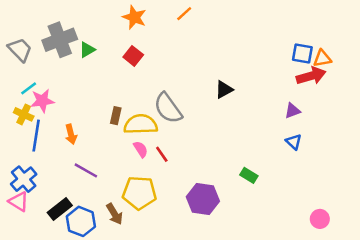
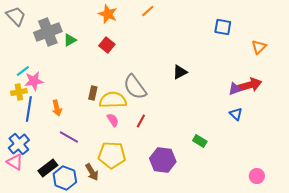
gray trapezoid: (20, 50) -> (16, 16), moved
blue square: (302, 53) -> (223, 27), moved
orange triangle: (322, 58) -> (259, 47), turned -35
red arrow: (311, 76) -> (250, 85), moved
yellow cross: (24, 114) -> (19, 92), turned -35
red line: (162, 154) -> (141, 121), moved, turned 64

